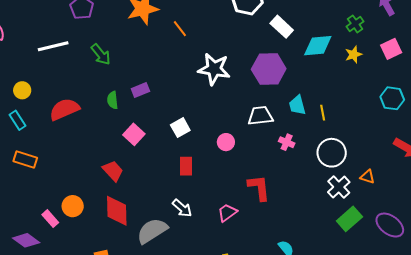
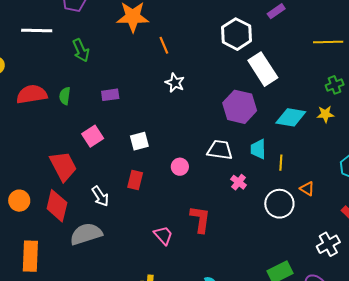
white rectangle: (282, 27) -> (263, 69), size x1.4
cyan diamond: (318, 46) -> (291, 117), moved
white star: (214, 69) -> (175, 83), moved, size x0.6
green semicircle: (113, 100) -> (65, 96), moved
red trapezoid: (113, 171) -> (63, 166), size x1.4
orange triangle: (368, 177) -> (307, 189), moved
white cross: (339, 187) -> (328, 244), moved
orange circle: (73, 206) -> (19, 201), moved
white arrow: (182, 208) -> (100, 196), moved
pink trapezoid: (227, 213) -> (163, 235), turned 70

